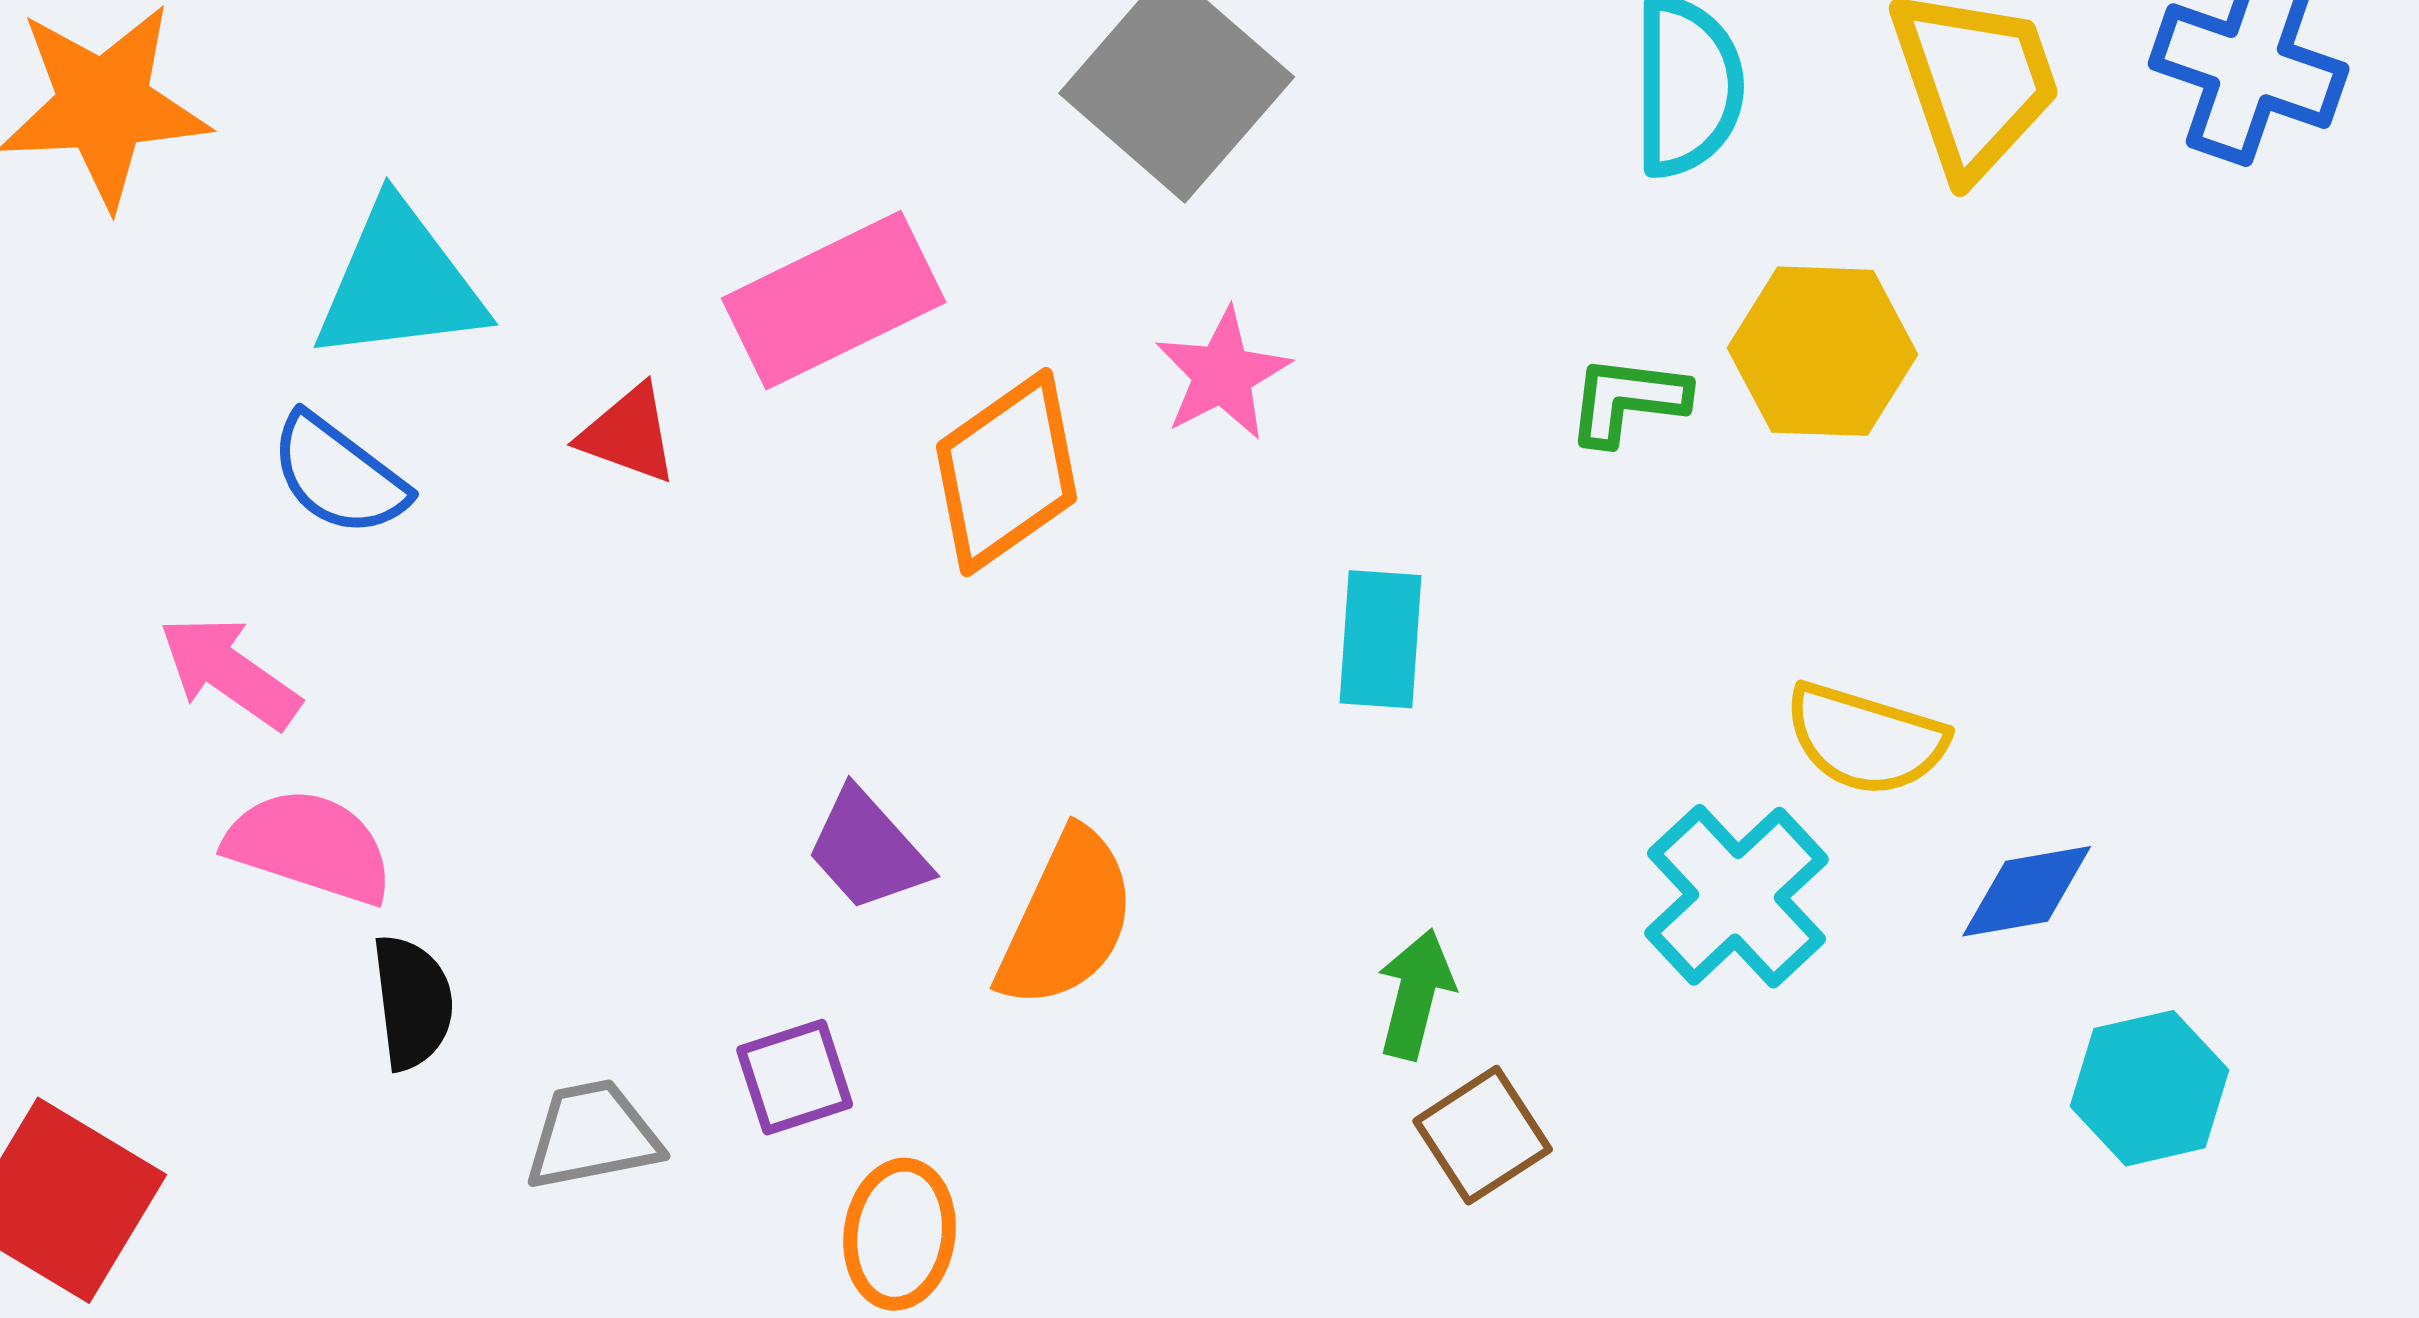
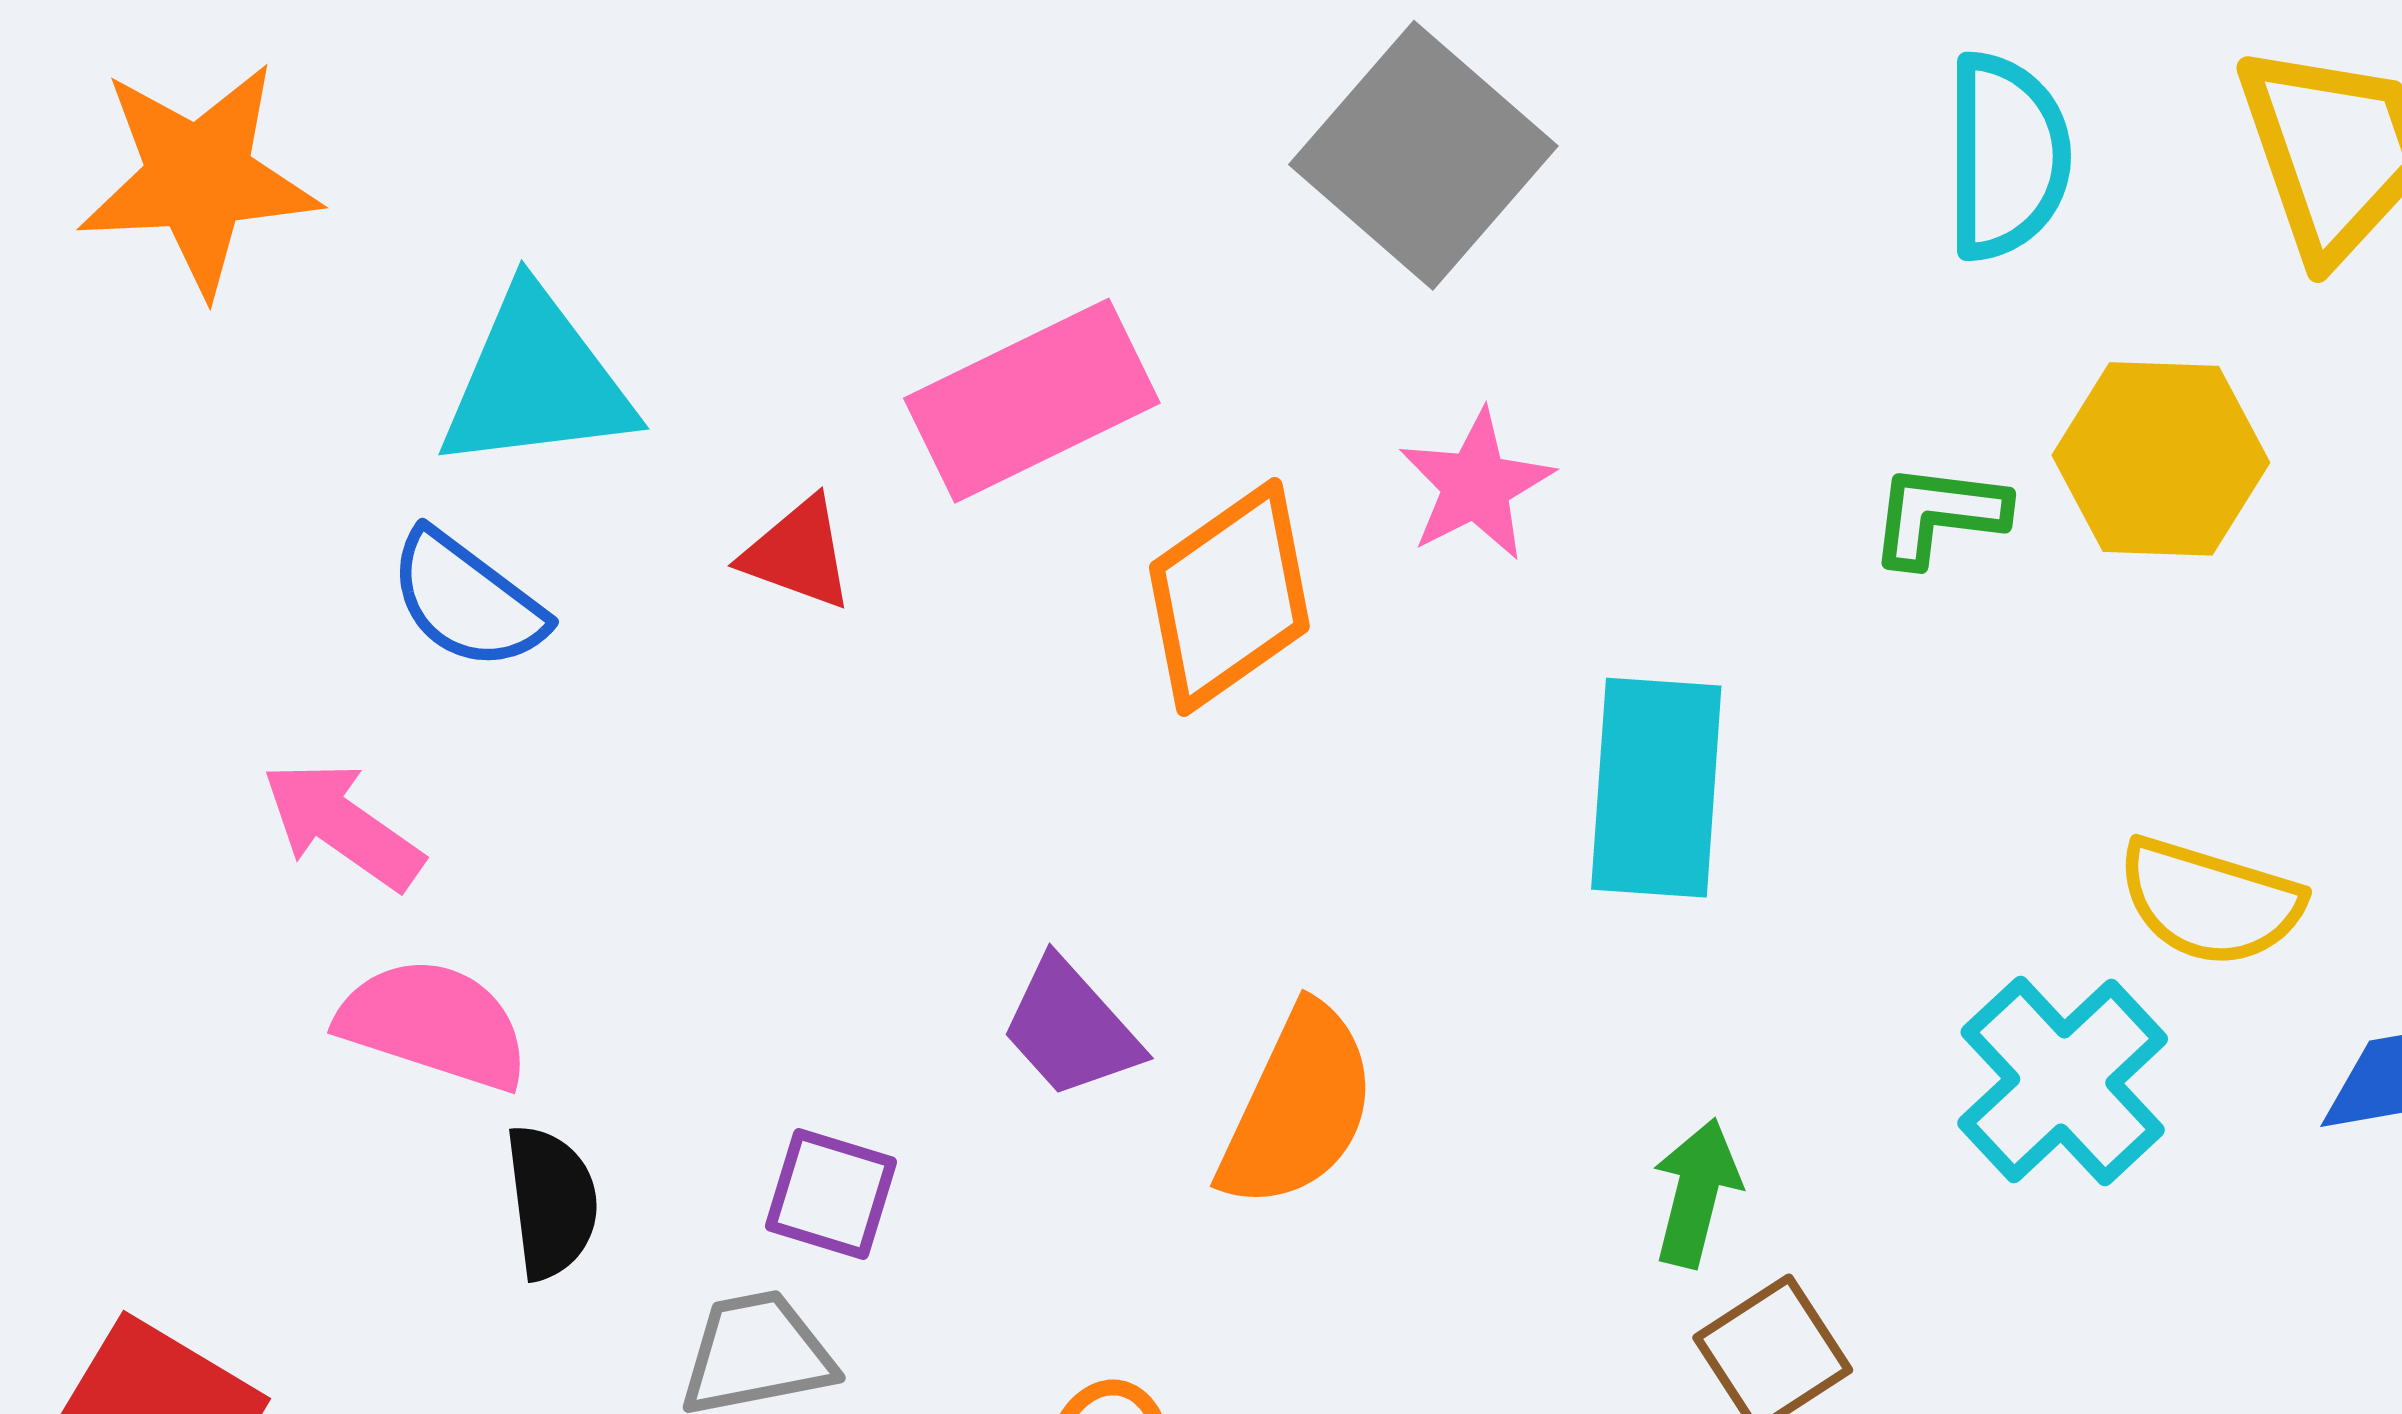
cyan rectangle: (1381, 639) -> (1656, 788), size x1.4
purple square: (795, 1077) -> (831, 1194), moved, turned 35

